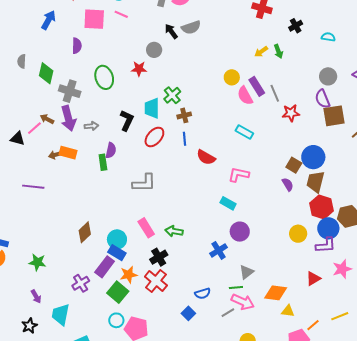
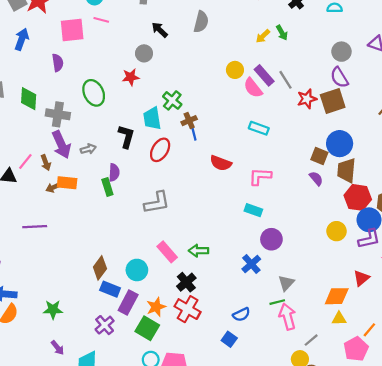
gray semicircle: (191, 27) -> (201, 22), moved, turned -48
brown square: (334, 116) -> (333, 101), moved
brown arrow: (47, 119) -> (46, 163), moved, turned -128
blue line: (185, 139) -> (194, 133), moved
blue rectangle: (117, 253) -> (110, 289), moved
orange diamond: (276, 293) -> (337, 296), moved
pink arrow: (243, 302) -> (287, 317), turned -120
gray line: (228, 313) -> (311, 340), moved

